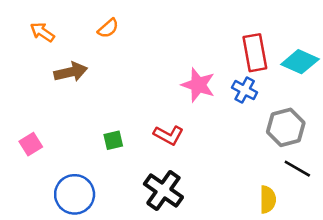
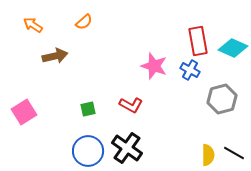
pink square: (31, 144) -> (24, 112), size x1.4
black line: (297, 169) -> (234, 153), moved
blue circle: (75, 194) -> (88, 151), moved

